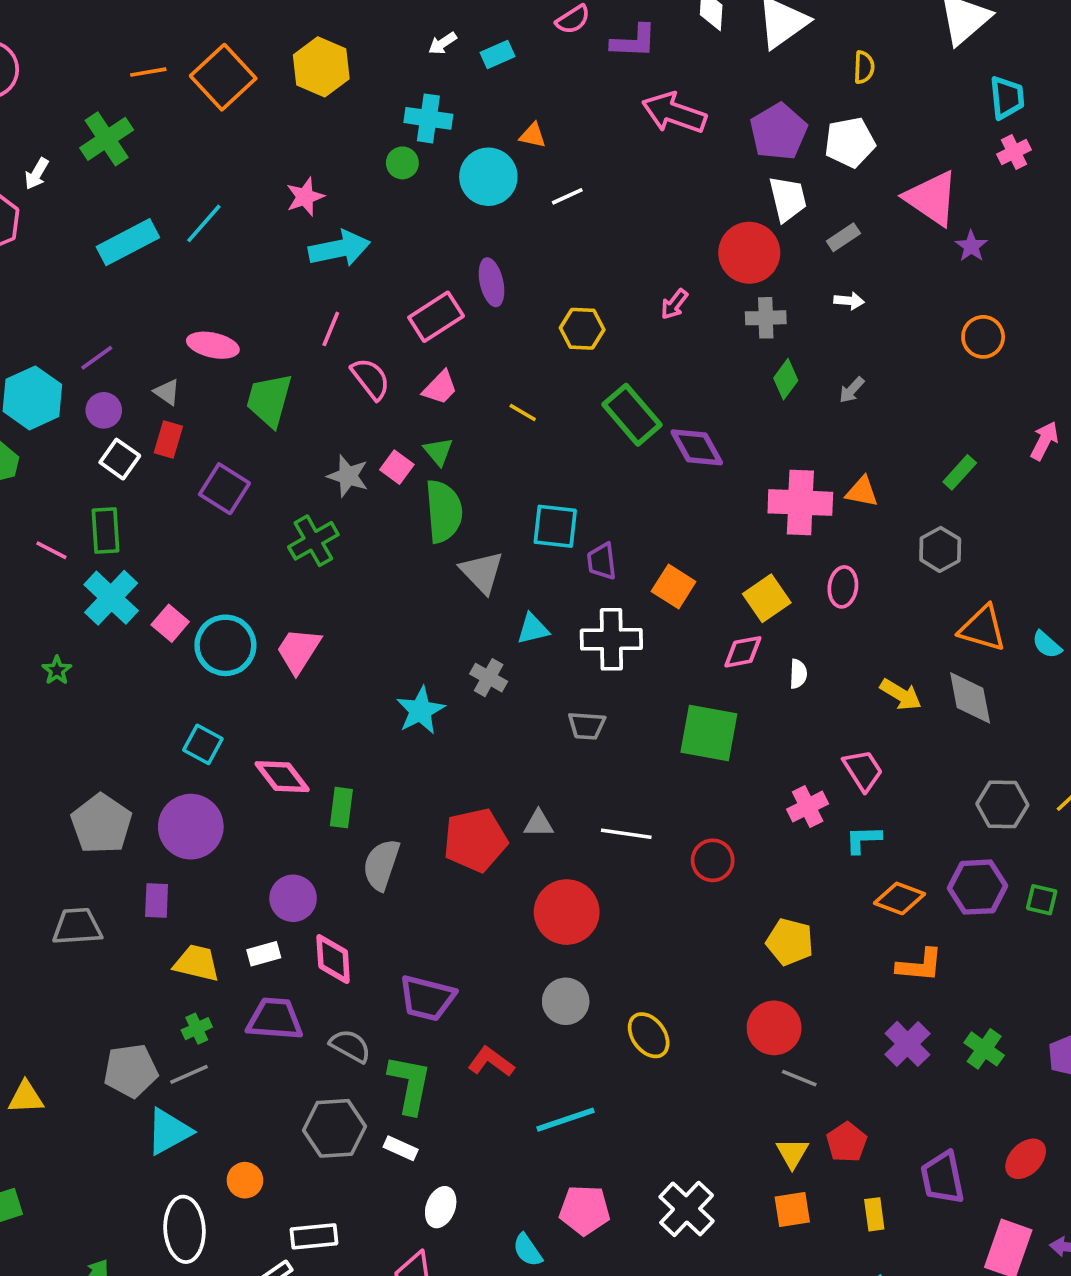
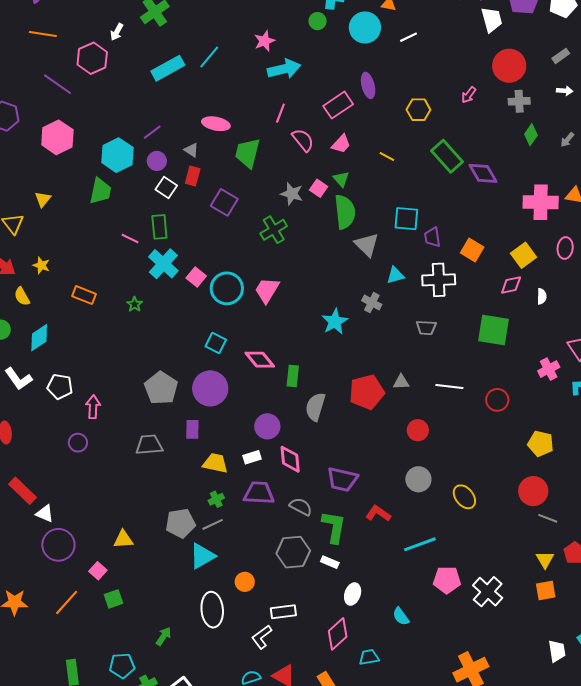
white trapezoid: (788, 199) -> (492, 20), moved
red circle: (567, 912) -> (418, 430), size x0.6
pink pentagon: (585, 1210) -> (447, 580), moved

